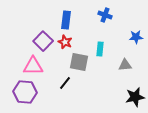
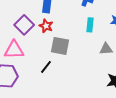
cyan rectangle: (100, 49) -> (90, 25), moved

